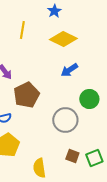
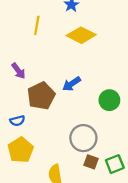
blue arrow: (69, 70) -> (71, 84), moved
gray circle: (65, 120) -> (83, 138), moved

